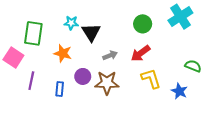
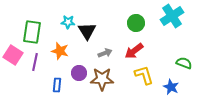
purple line: (31, 81) -> (35, 62), moved

